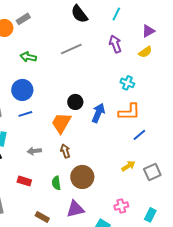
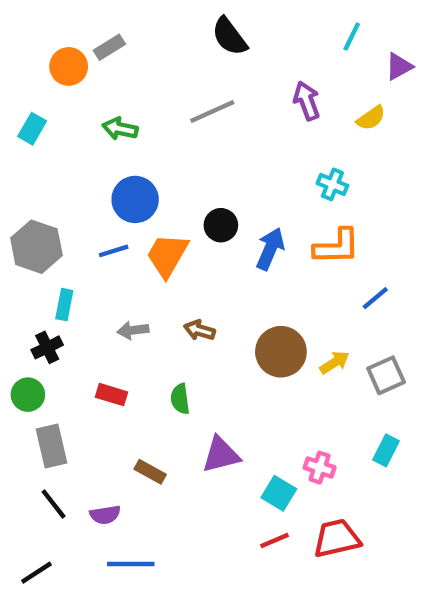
cyan line: (116, 14) -> (352, 36), moved
purple triangle: (148, 31) -> (399, 66), moved
blue circle: (22, 90) -> (135, 199), moved
orange trapezoid: (61, 123) -> (167, 255), moved
blue line: (139, 135) -> (375, 298), moved
brown arrow: (65, 151) -> (199, 330), turned -56
brown circle: (82, 177) -> (281, 352), moved
pink cross: (121, 206) -> (320, 468), moved, turned 32
cyan rectangle: (150, 215) -> (386, 450), moved

